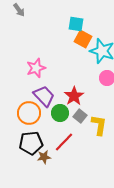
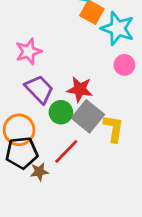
red star: (74, 96) -> (80, 89), turned -30
orange circle: (29, 113) -> (19, 130), moved
gray square: (80, 116) -> (88, 116), size x1.6

